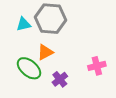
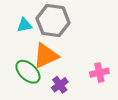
orange triangle: (45, 52) -> (46, 56), size x1.5

